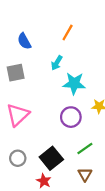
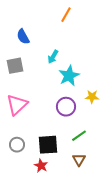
orange line: (68, 33) -> (66, 15), moved
cyan star: (74, 83) -> (69, 76), turned -30
black square: (51, 158) -> (48, 145), turned 35

